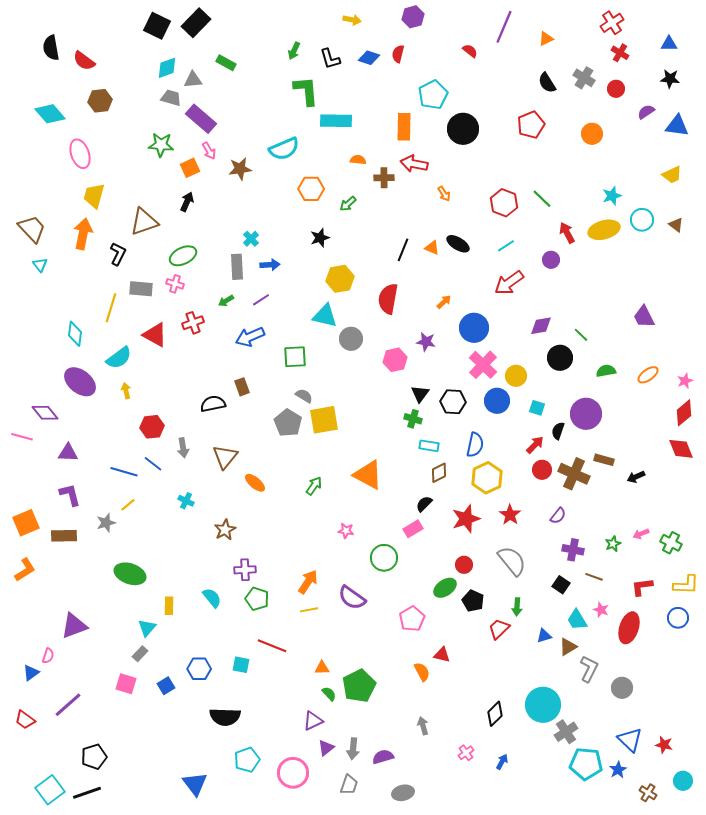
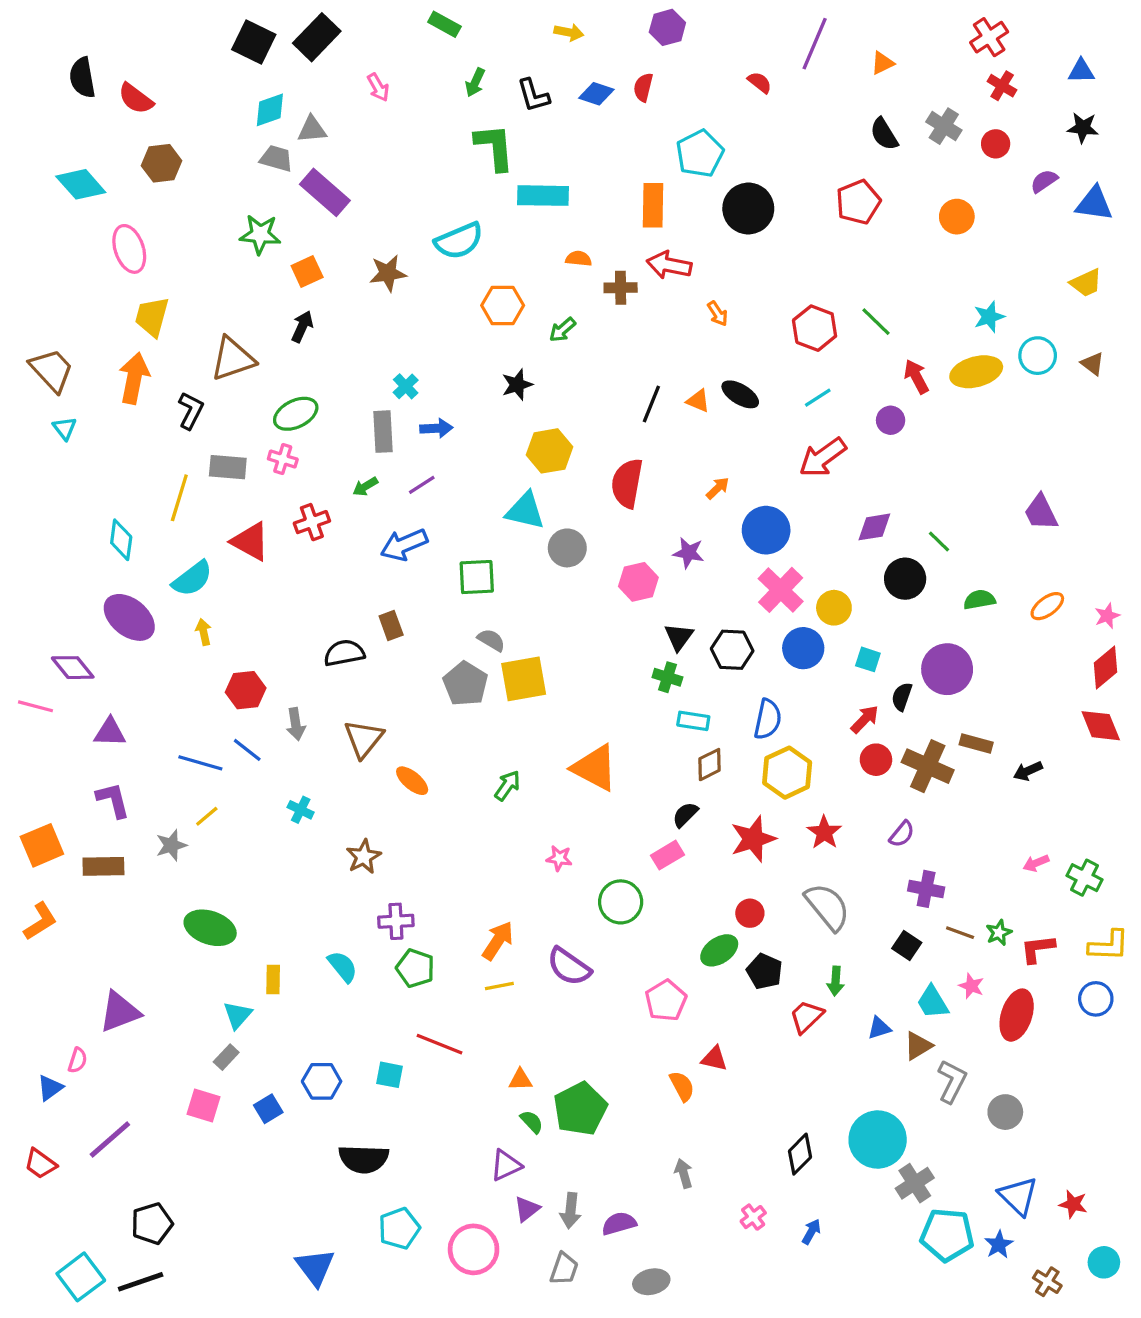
green rectangle: (226, 63) -> (444, 24), moved
pink arrow: (209, 151) -> (378, 87), moved
green star: (613, 544) -> (999, 933), moved

